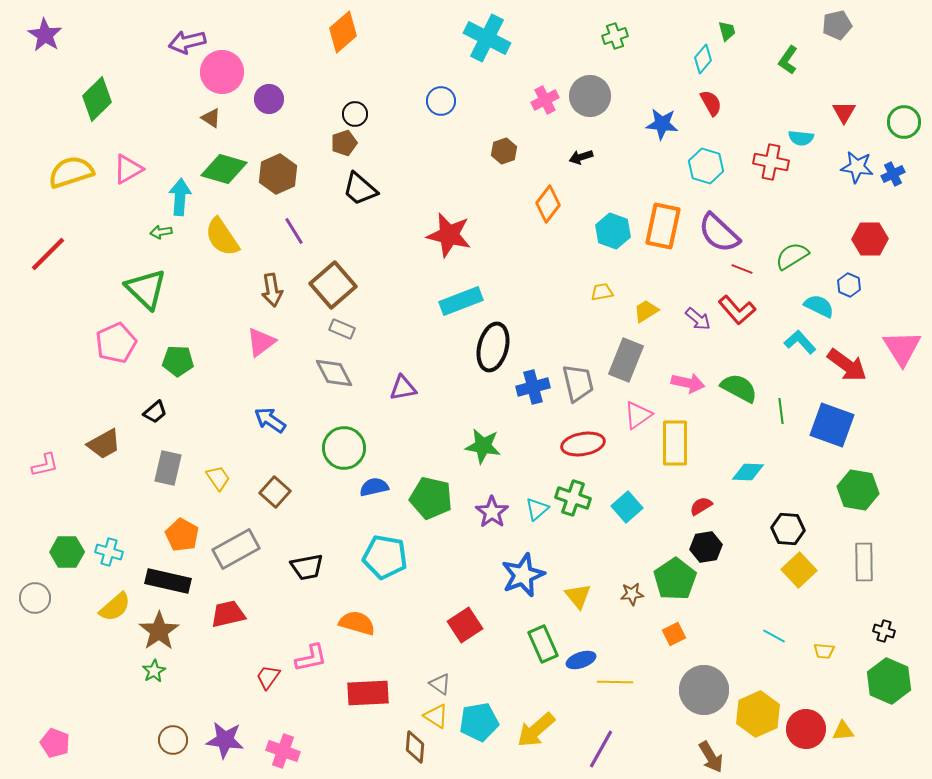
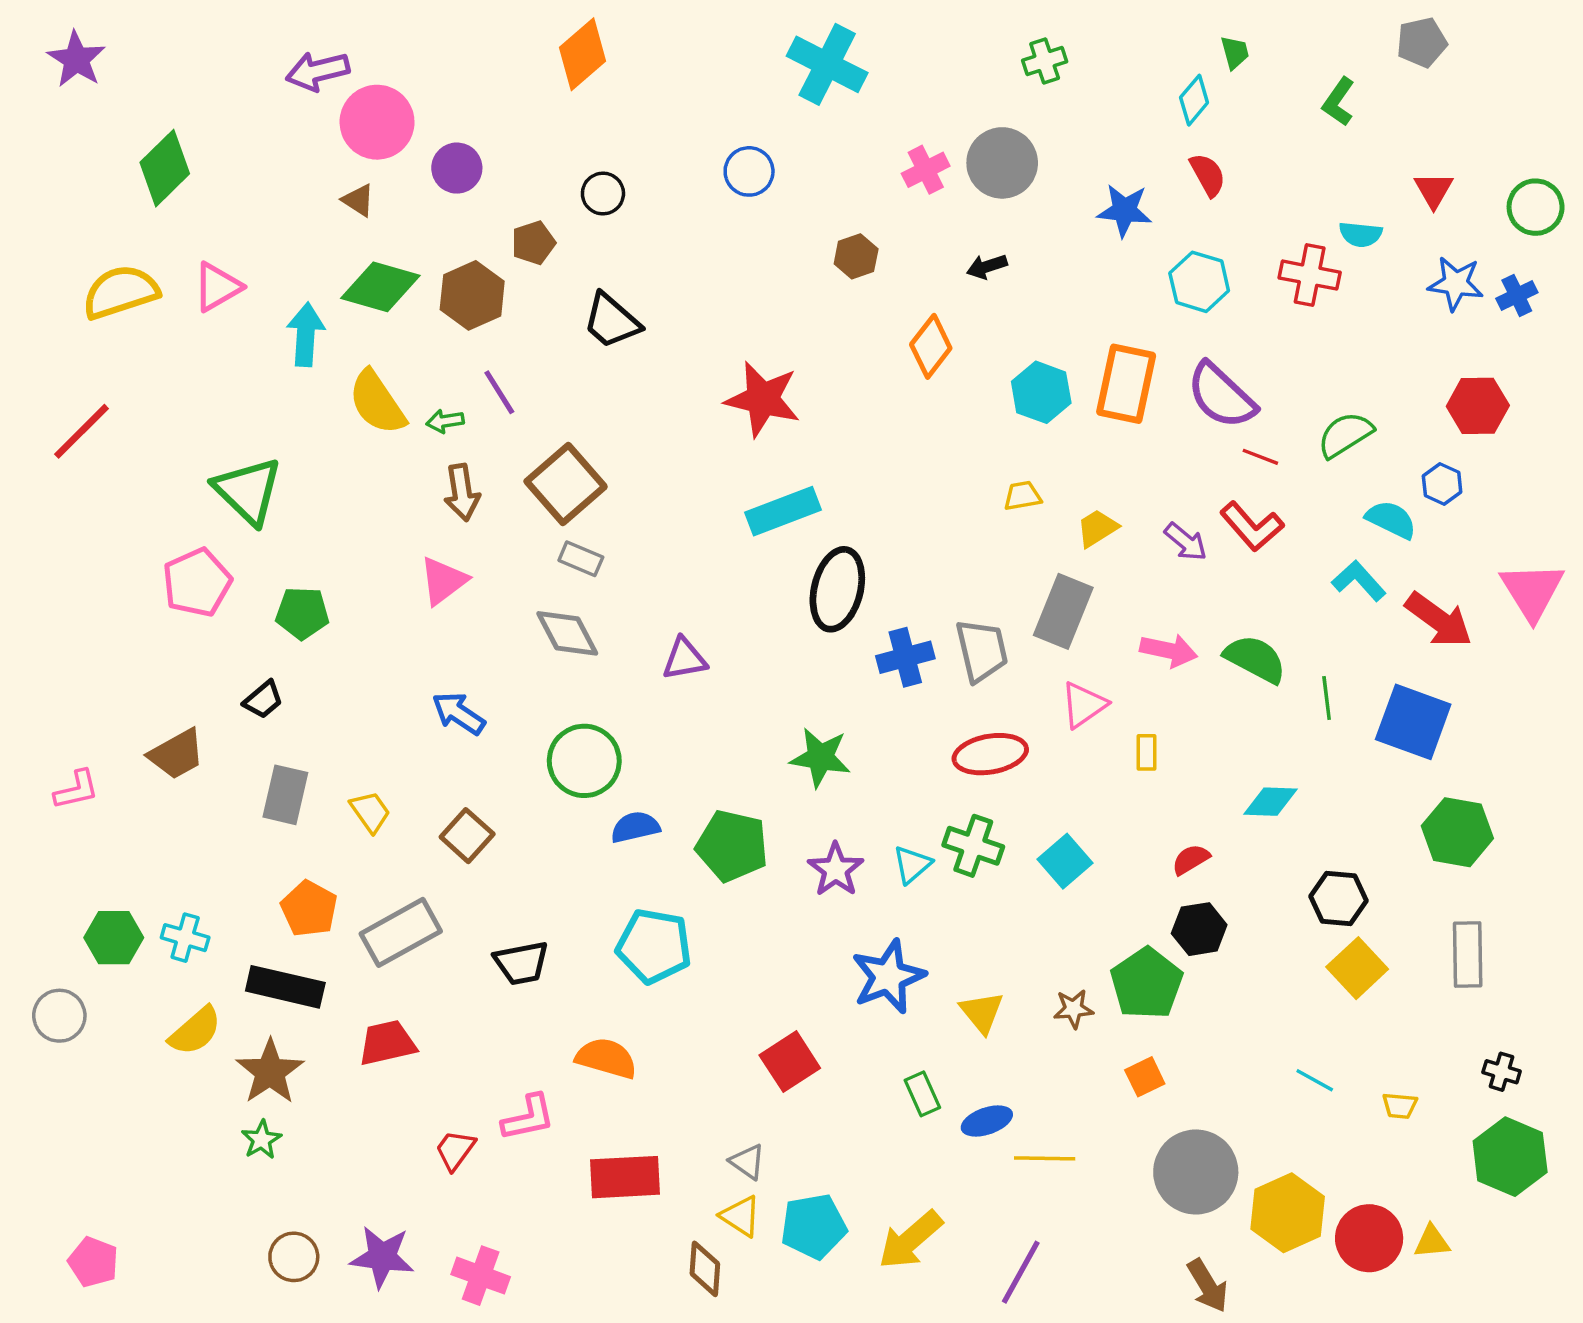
brown pentagon: (344, 143) -> (533, 243), moved
green arrow: (161, 232) -> (445, 421), moved
yellow rectangle: (675, 443) -> (1147, 752), size x0.5
green rectangle: (543, 644) -> (922, 1094), size x0.7

